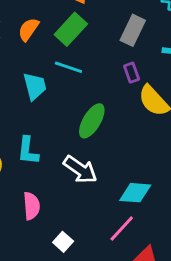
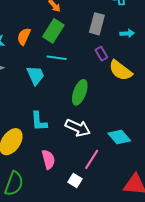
cyan diamond: (135, 193) -> (119, 137), turned 55
pink line: (122, 229) -> (92, 159), moved

